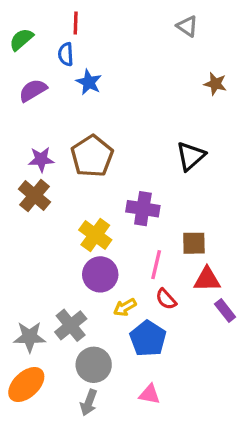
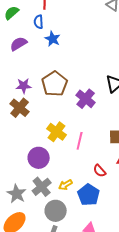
purple cross: (143, 209) -> (86, 99), moved, turned 30
pink line: (156, 265) -> (80, 141), moved
purple circle: (100, 274) -> (39, 158), moved
yellow arrow: (125, 307) -> (66, 185), moved
gray star: (30, 337) -> (17, 194), turned 30

